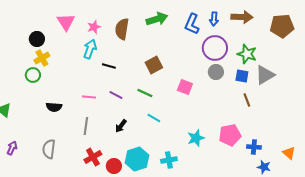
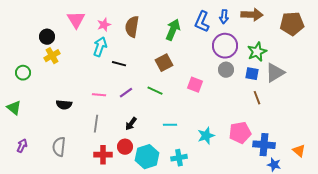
green arrow: (157, 19) -> (173, 30), moved, turned -50
green star: (247, 54) -> (257, 52), turned 30
green circle: (33, 75) -> (23, 73), moved
purple line: (116, 95) -> (126, 93), turned -64
cyan line: (154, 118) -> (170, 125), moved, turned -32
blue cross: (254, 147) -> (264, 145), size x1.5
red cross: (93, 157) -> (103, 155), turned 30
red circle: (114, 166) -> (125, 147), moved

